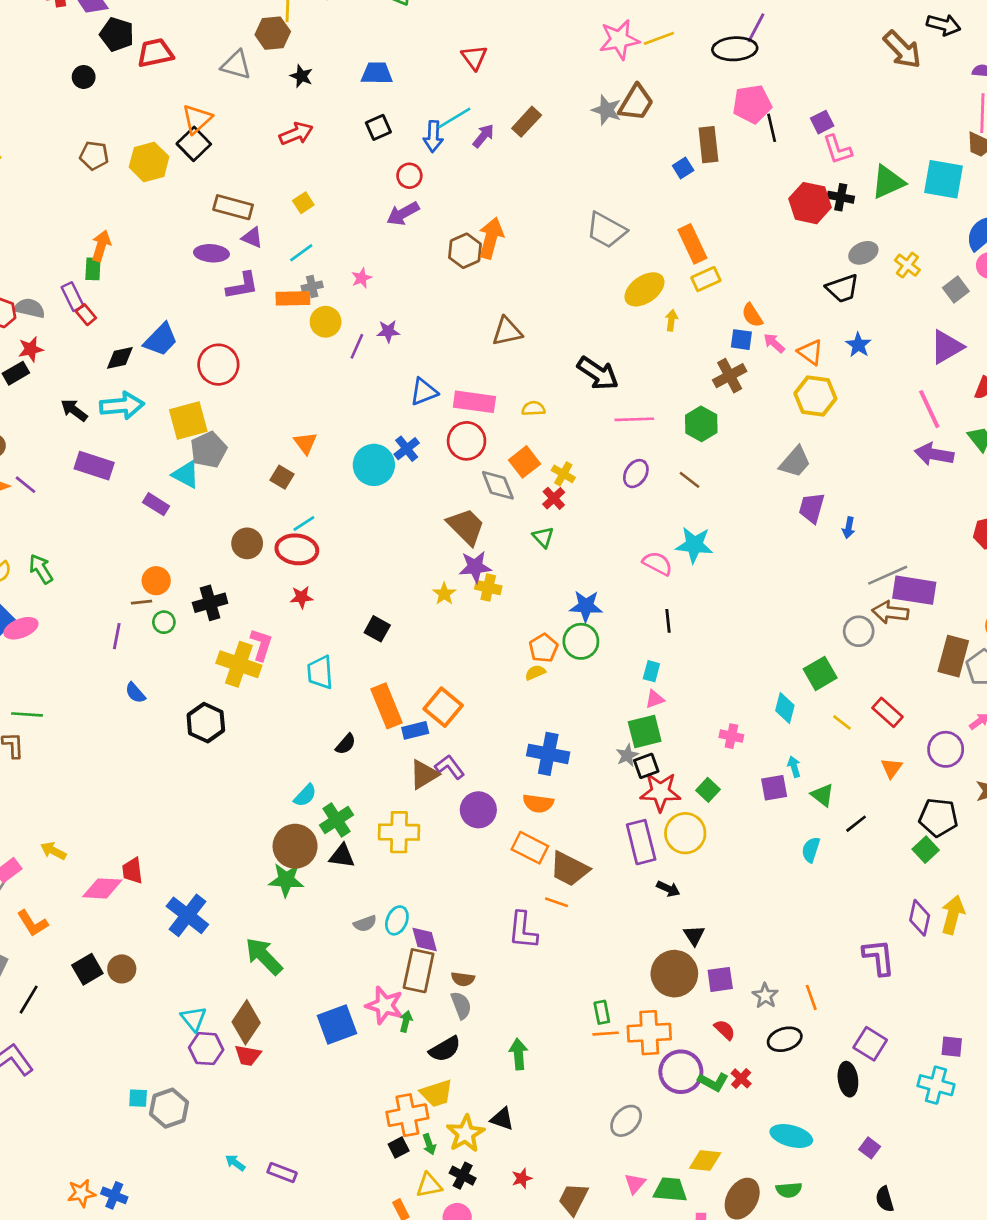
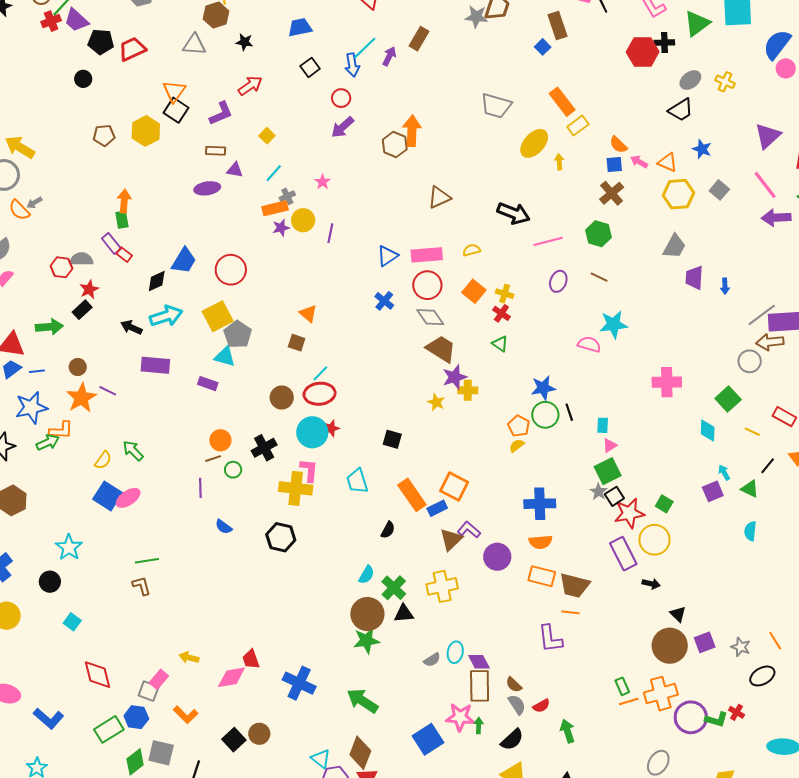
brown rectangle: (233, 207) -> (216, 151), size x0.7
purple L-shape: (242, 286) -> (221, 113), moved
gray square: (956, 290) -> (719, 190), moved
purple star: (388, 331) -> (281, 228), moved
cyan circle: (374, 465) -> (312, 432), moved
gray diamond: (498, 485) -> (430, 317), moved
black line: (668, 621) -> (569, 412), moved
pink cross: (731, 736) -> (667, 382), moved, size x1.6
black line: (856, 824) -> (768, 466), moved
brown semicircle: (463, 979) -> (514, 685), turned 48
red semicircle: (725, 1030) -> (541, 706), moved, turned 120

